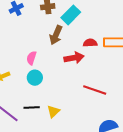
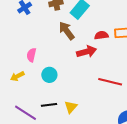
brown arrow: (56, 35) -> (67, 31), turned 126
pink semicircle: (32, 58) -> (31, 55), moved

